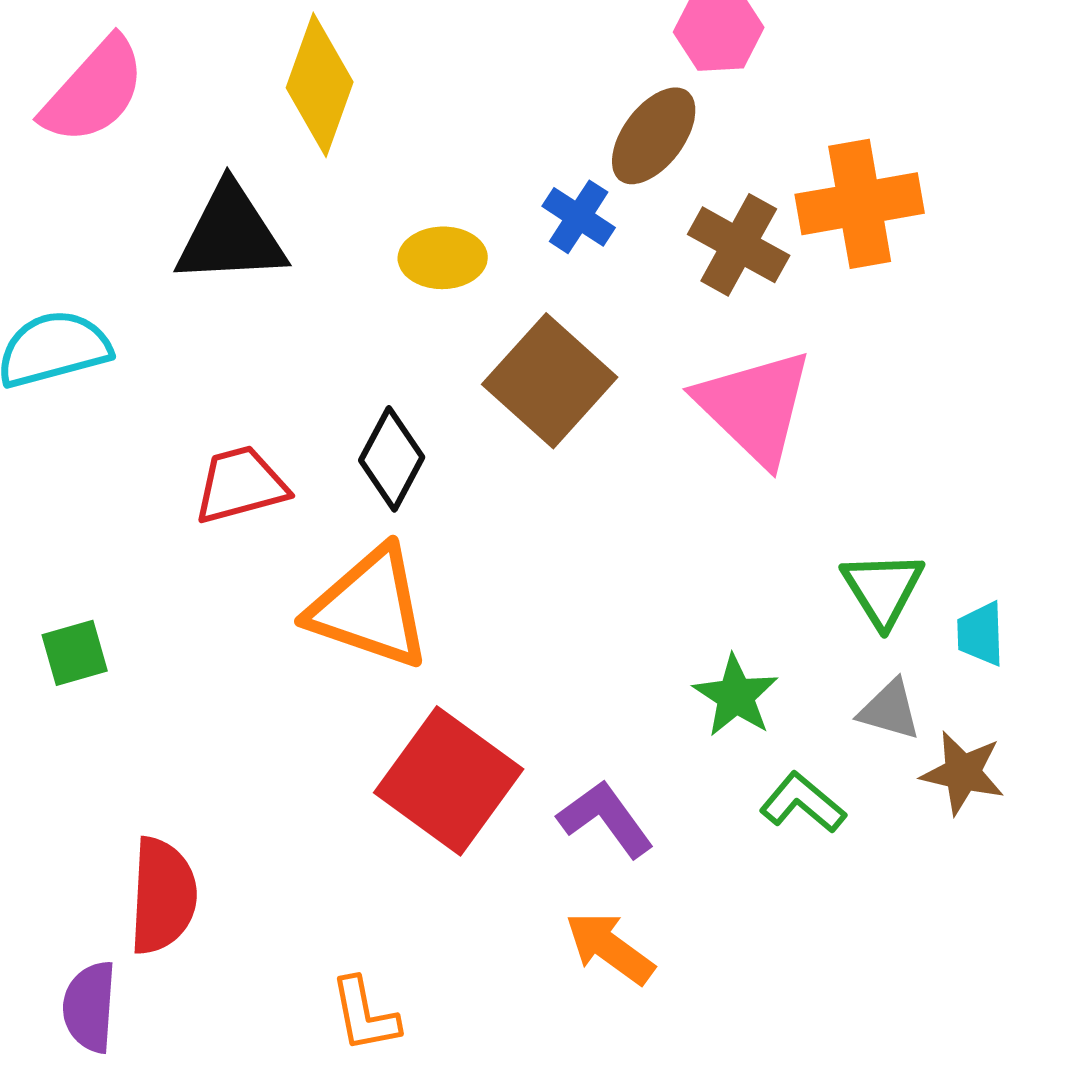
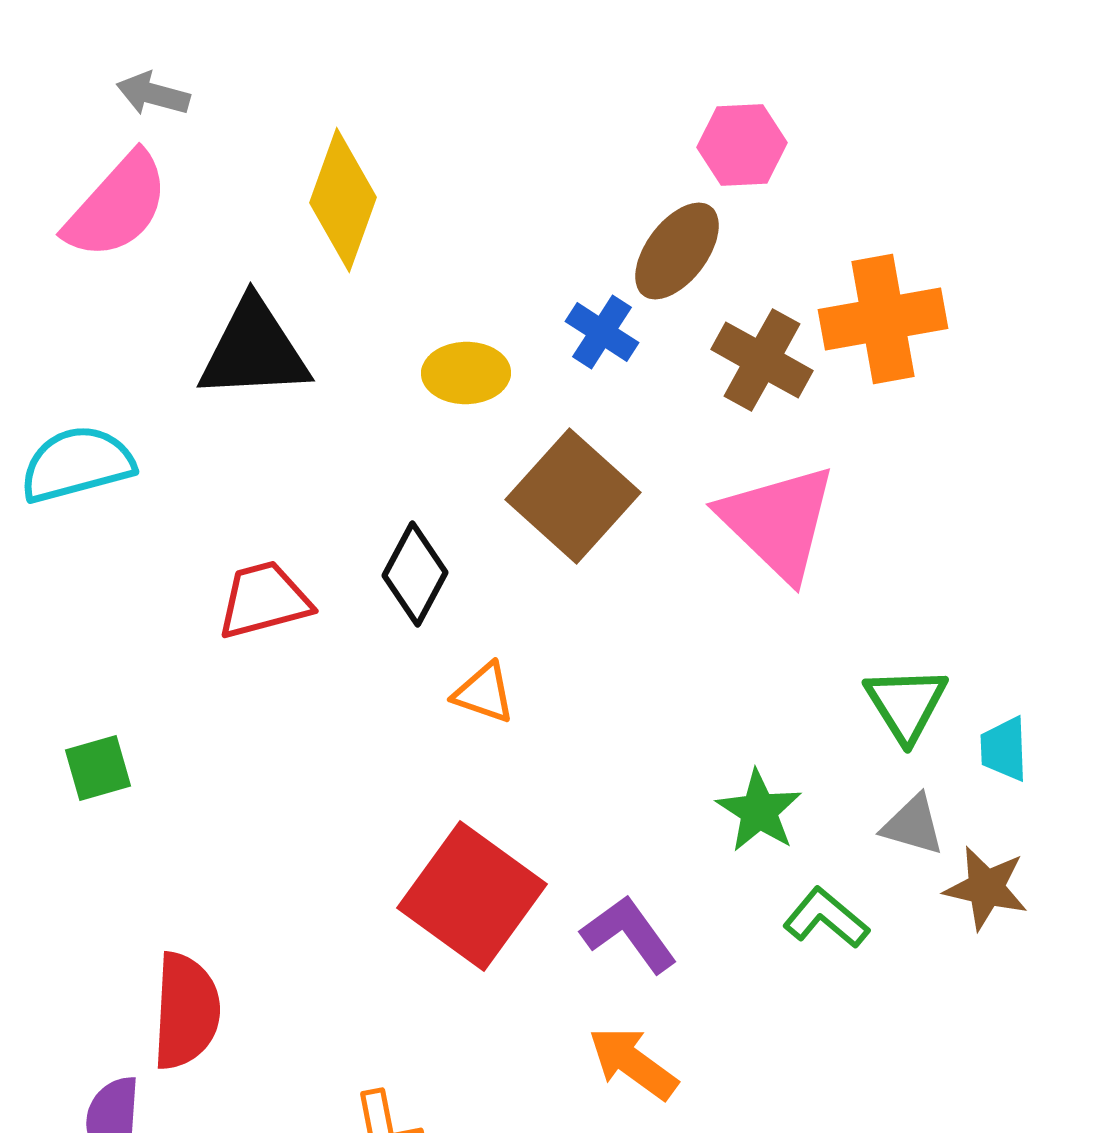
orange triangle: (370, 608) -> (484, 693), moved, size x0.5

